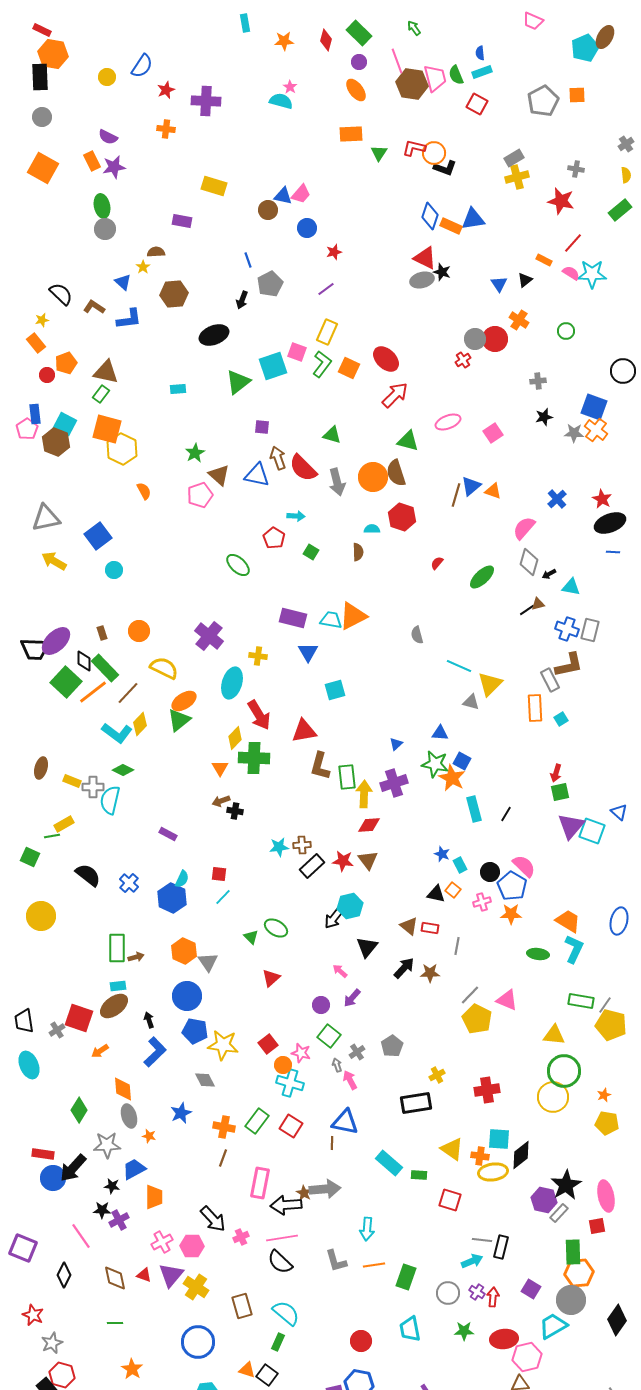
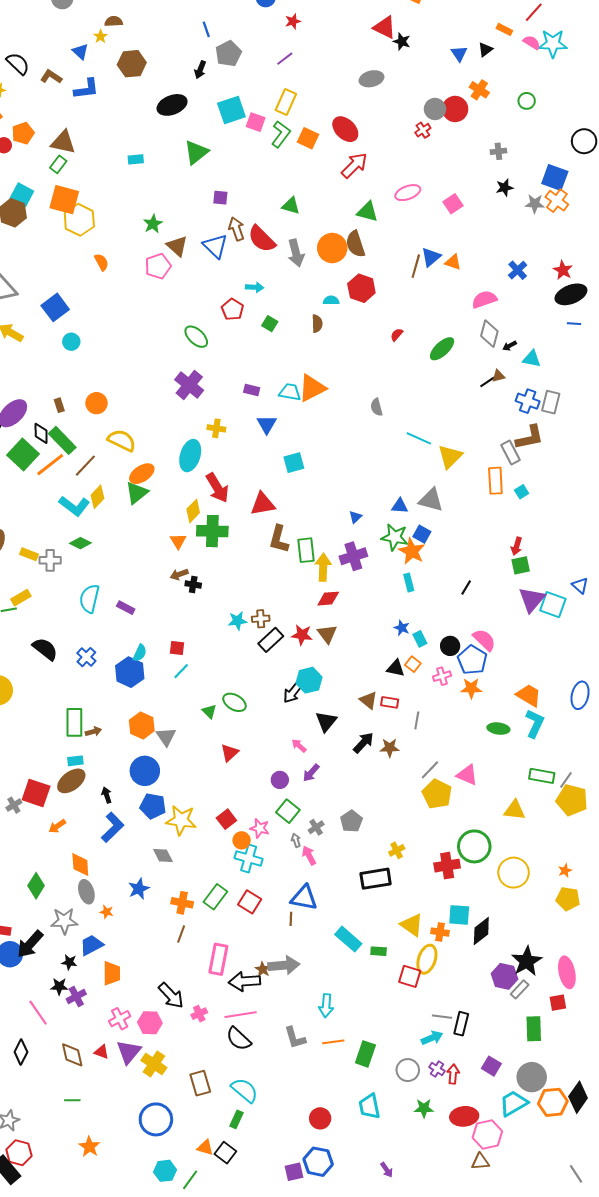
gray ellipse: (422, 280) -> (371, 79), moved
cyan square: (273, 366) -> (231, 110), moved
blue triangle: (257, 475) -> (215, 246), turned 32
pink semicircle: (524, 528) -> (484, 299), turned 30
purple rectangle: (293, 618) -> (252, 390), size x0.6
purple cross: (209, 636) -> (189, 385), moved
gray triangle: (471, 702) -> (431, 500), moved, size x1.5
cyan semicircle: (110, 800) -> (89, 599), moved
cyan rectangle: (474, 809) -> (409, 582), moved, size x0.7
green circle: (564, 1071) -> (474, 846), moved
yellow ellipse: (493, 1172) -> (427, 959), moved, turned -64
orange hexagon: (579, 1273) -> (553, 1102), moved

